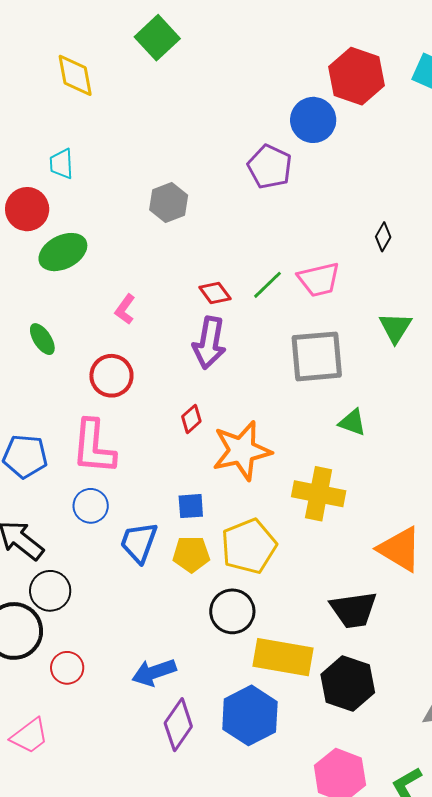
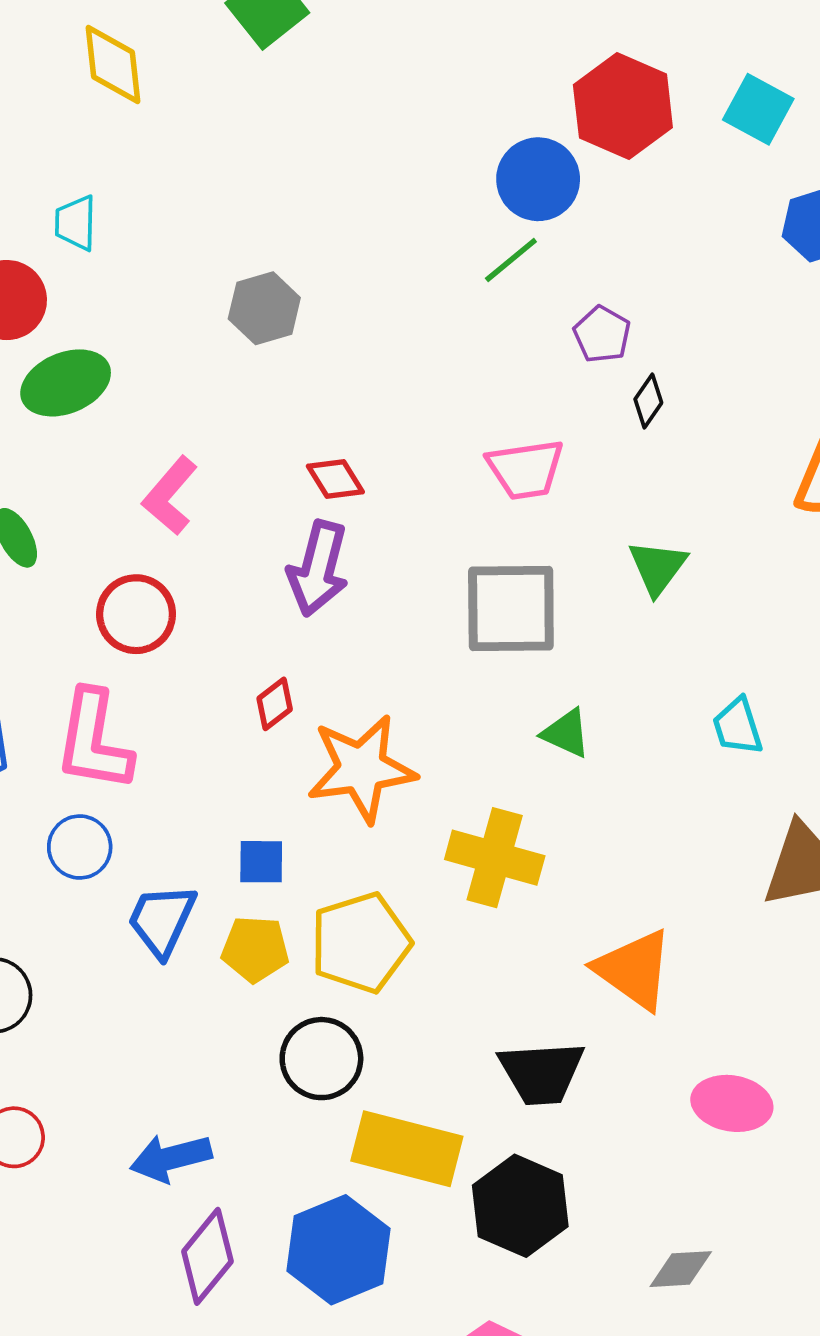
purple pentagon: (270, 167) -> (602, 334), moved, size x0.7
green line: (267, 285) -> (511, 260), moved
pink L-shape: (125, 309) -> (170, 496), size x1.4

